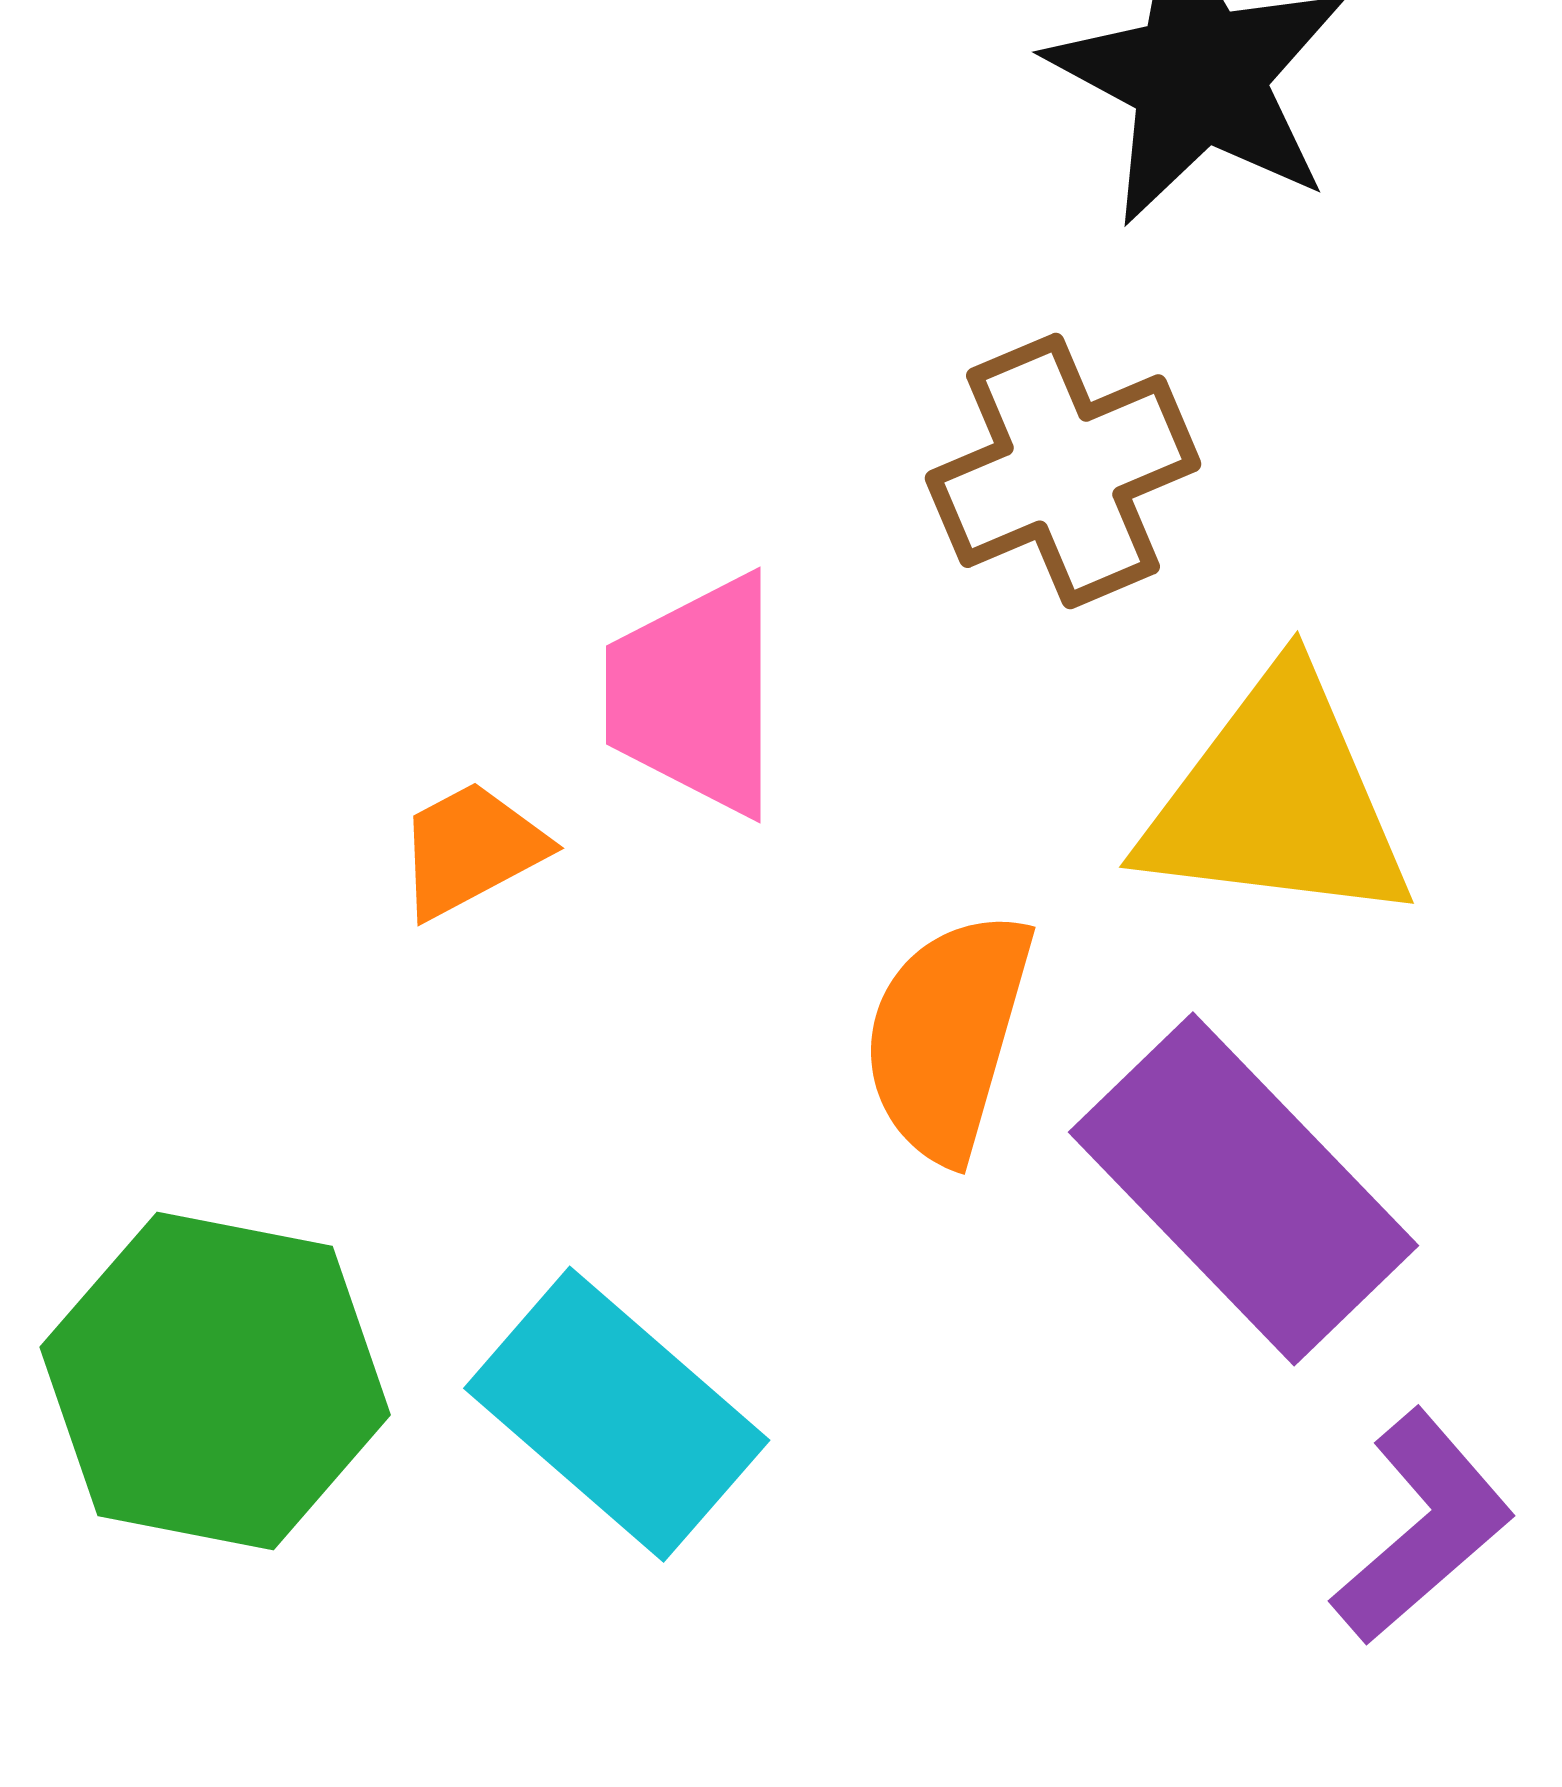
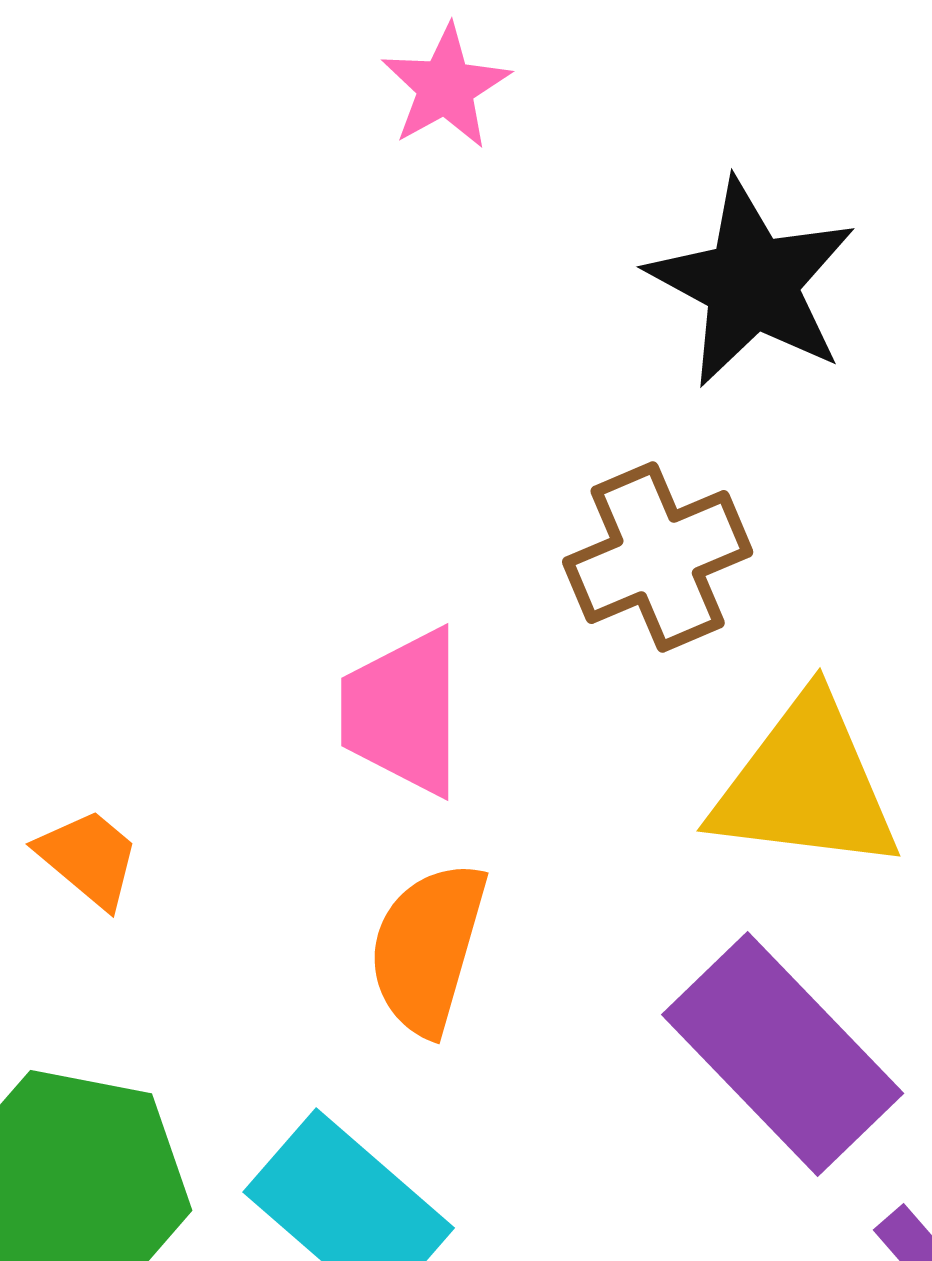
orange trapezoid: (471, 849) -> (89, 858), moved, turned 68
orange semicircle: (947, 1036) -> (428, 948), moved

